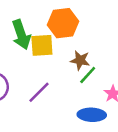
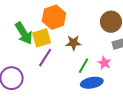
green line: (88, 75) -> (83, 66), moved
purple line: (39, 92) -> (45, 58), moved

